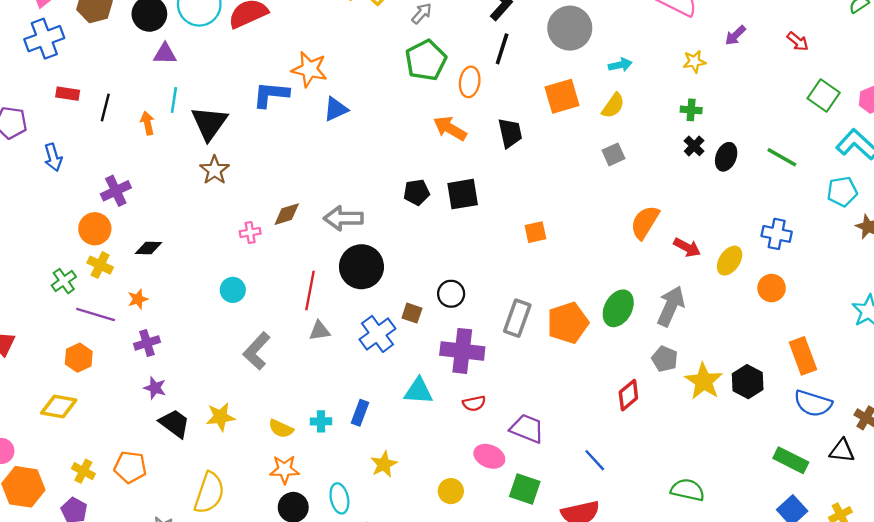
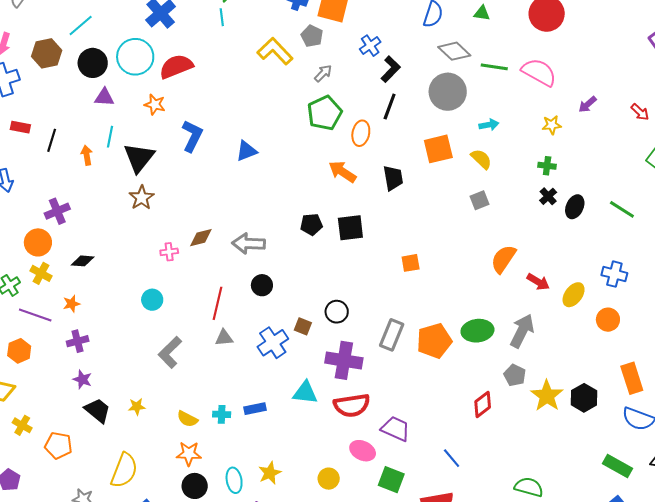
orange star: (309, 69) -> (155, 105), moved, size x0.7
blue L-shape: (271, 95) -> (192, 136), turned 108
yellow semicircle: (613, 106) -> (481, 159), turned -85
black circle: (361, 267) -> (262, 285), size x0.6
green ellipse: (618, 308) -> (477, 331), turned 52
red semicircle: (474, 403) -> (352, 405), size x1.8
blue rectangle: (360, 413) -> (255, 409), turned 55
yellow star: (220, 417) -> (137, 407), size x0.7
yellow star: (384, 464) -> (270, 473), moved
yellow cross: (83, 471) -> (22, 425), moved

